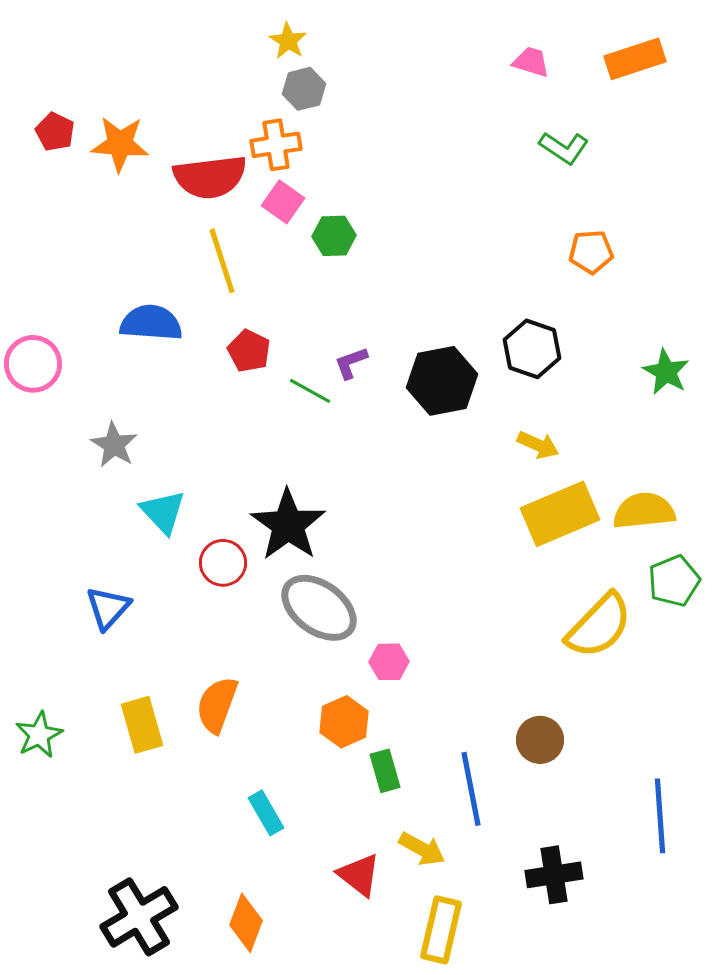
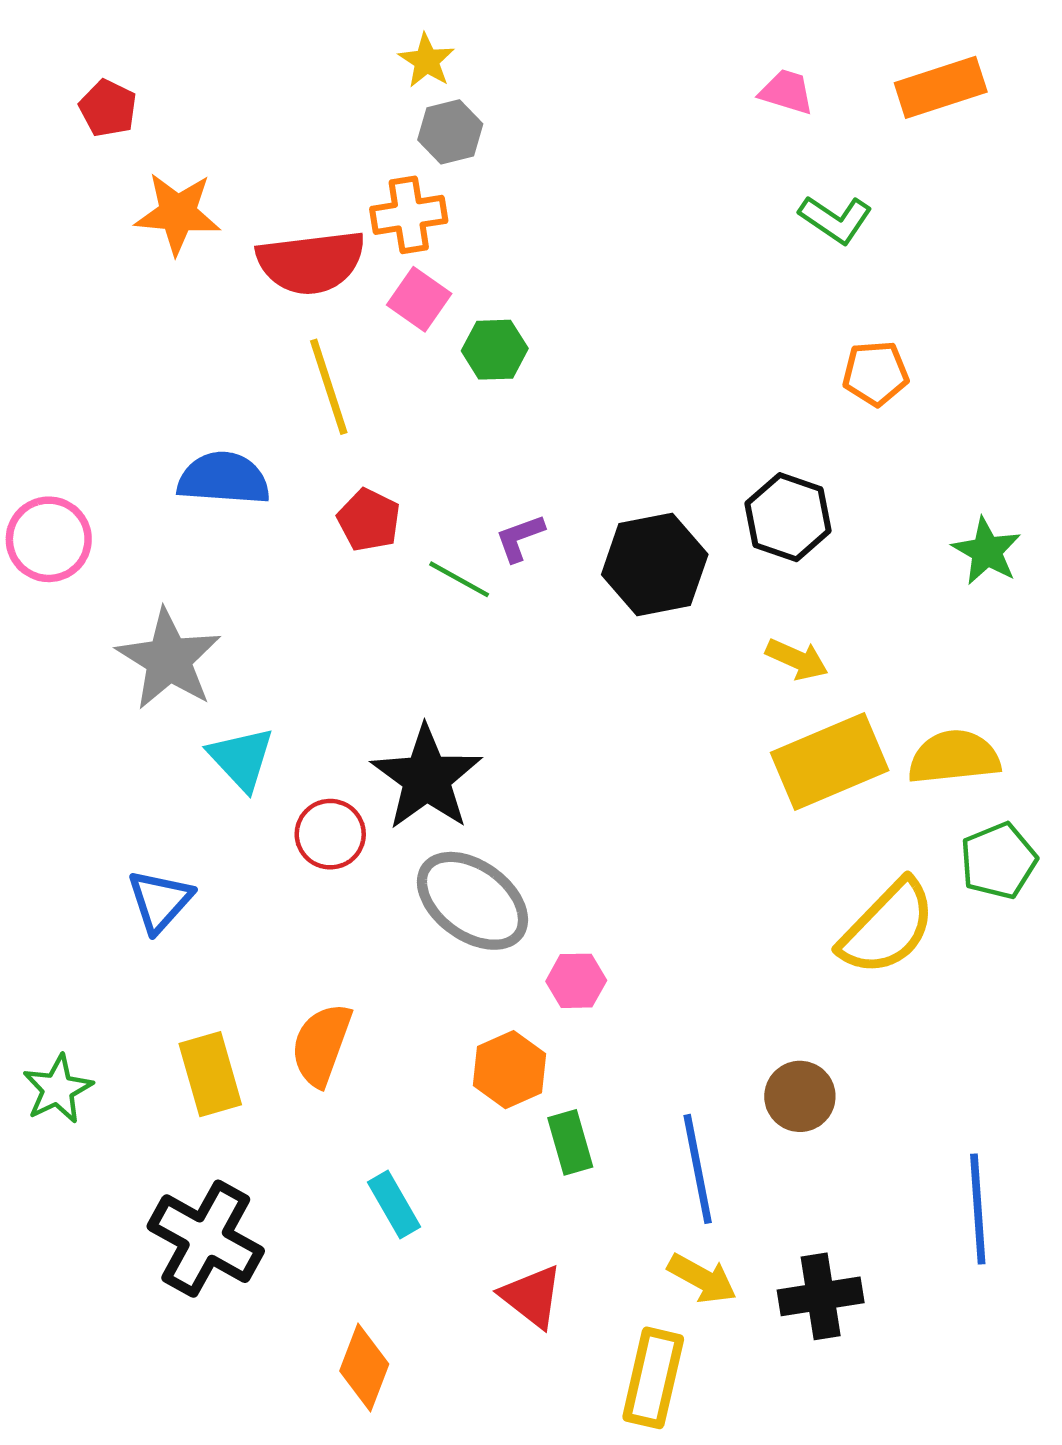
red pentagon: (55, 132) -> (108, 108), moved
gray star: (114, 445) -> (169, 659), size x1.5
yellow arrow: (422, 849) -> (702, 1279), moved
black cross: (139, 917) -> (206, 1239), moved, turned -30

